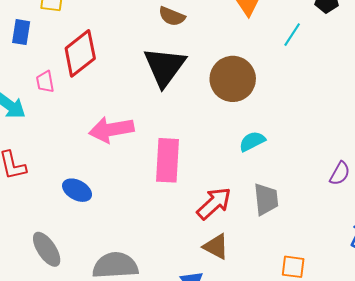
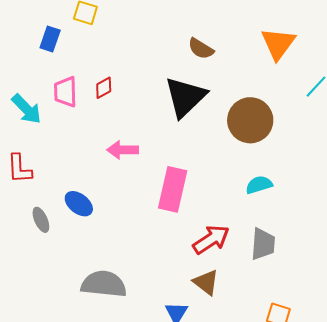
red diamond: (80, 53) -> (104, 88), moved, size x0.5
pink trapezoid: (45, 82) -> (65, 92), size x1.4
pink arrow: (111, 130) -> (123, 150), size x0.7
gray ellipse: (47, 249) -> (41, 220), moved, size x0.7

